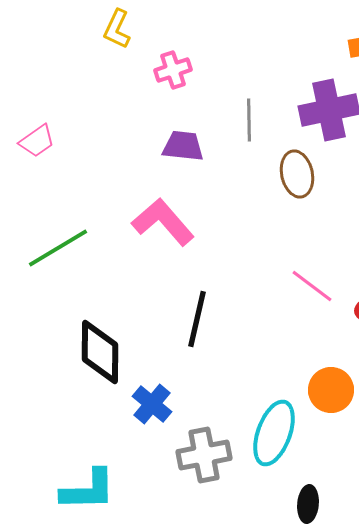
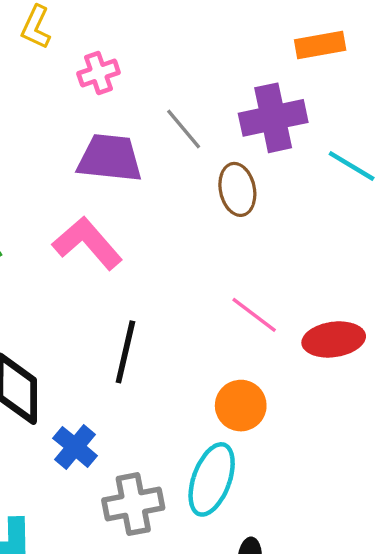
gray line: (249, 120) -> (184, 129), turned -39
purple trapezoid: (183, 146) -> (110, 158), size x1.4
orange circle: (331, 390) -> (241, 406), moved

